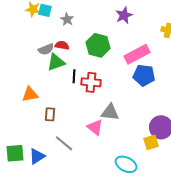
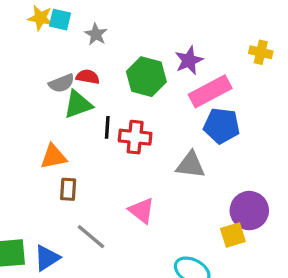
purple star: (124, 15) -> (189, 60), moved
orange triangle: (30, 94) -> (53, 157), moved
gray triangle: (110, 112) -> (191, 165), moved

